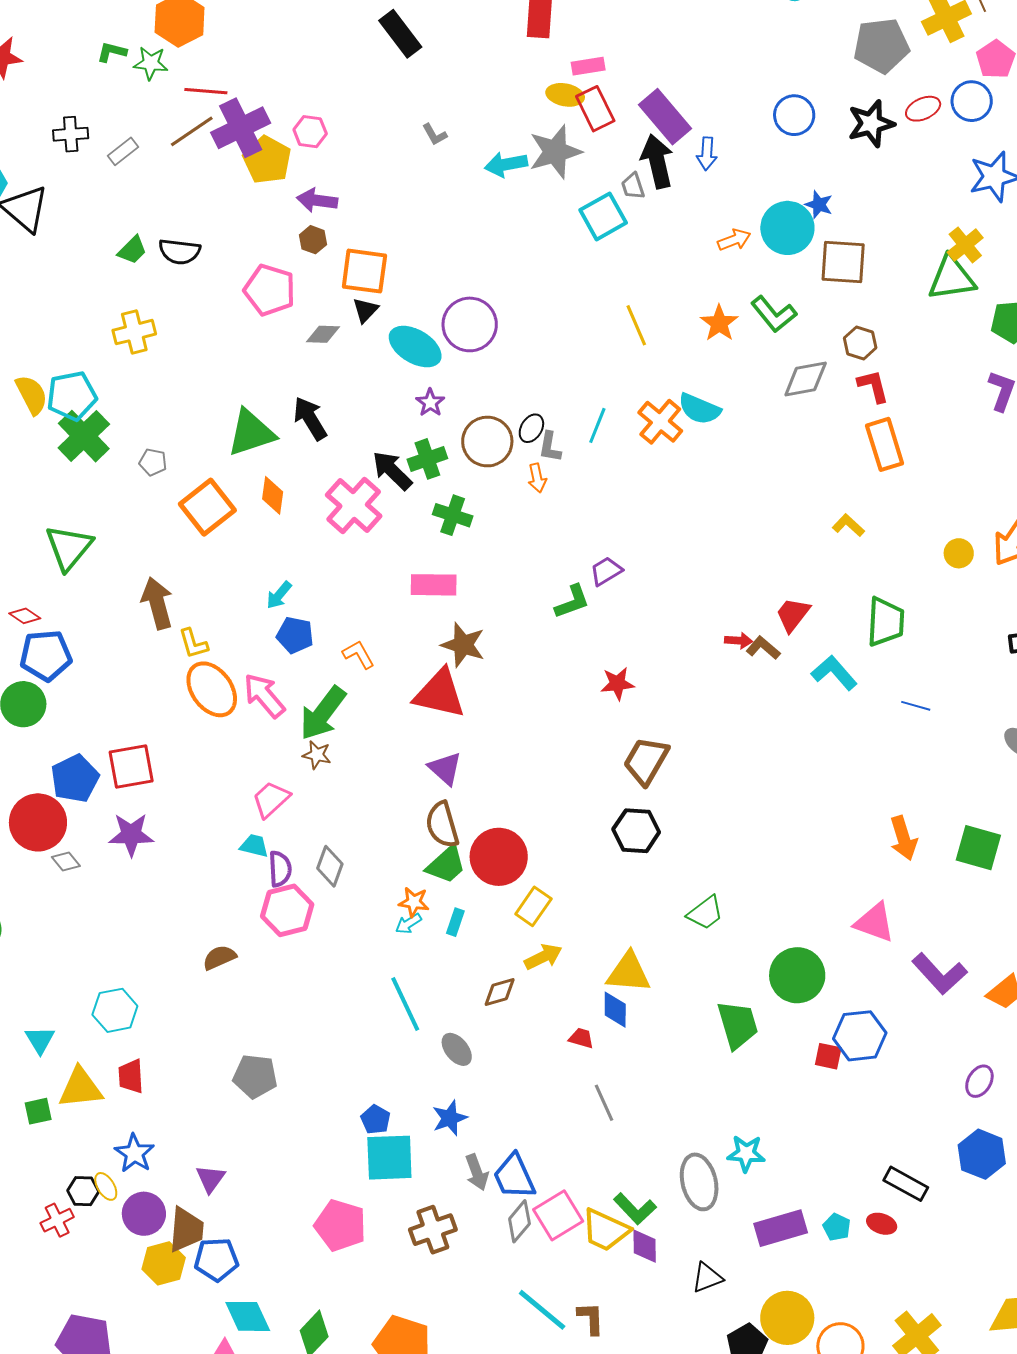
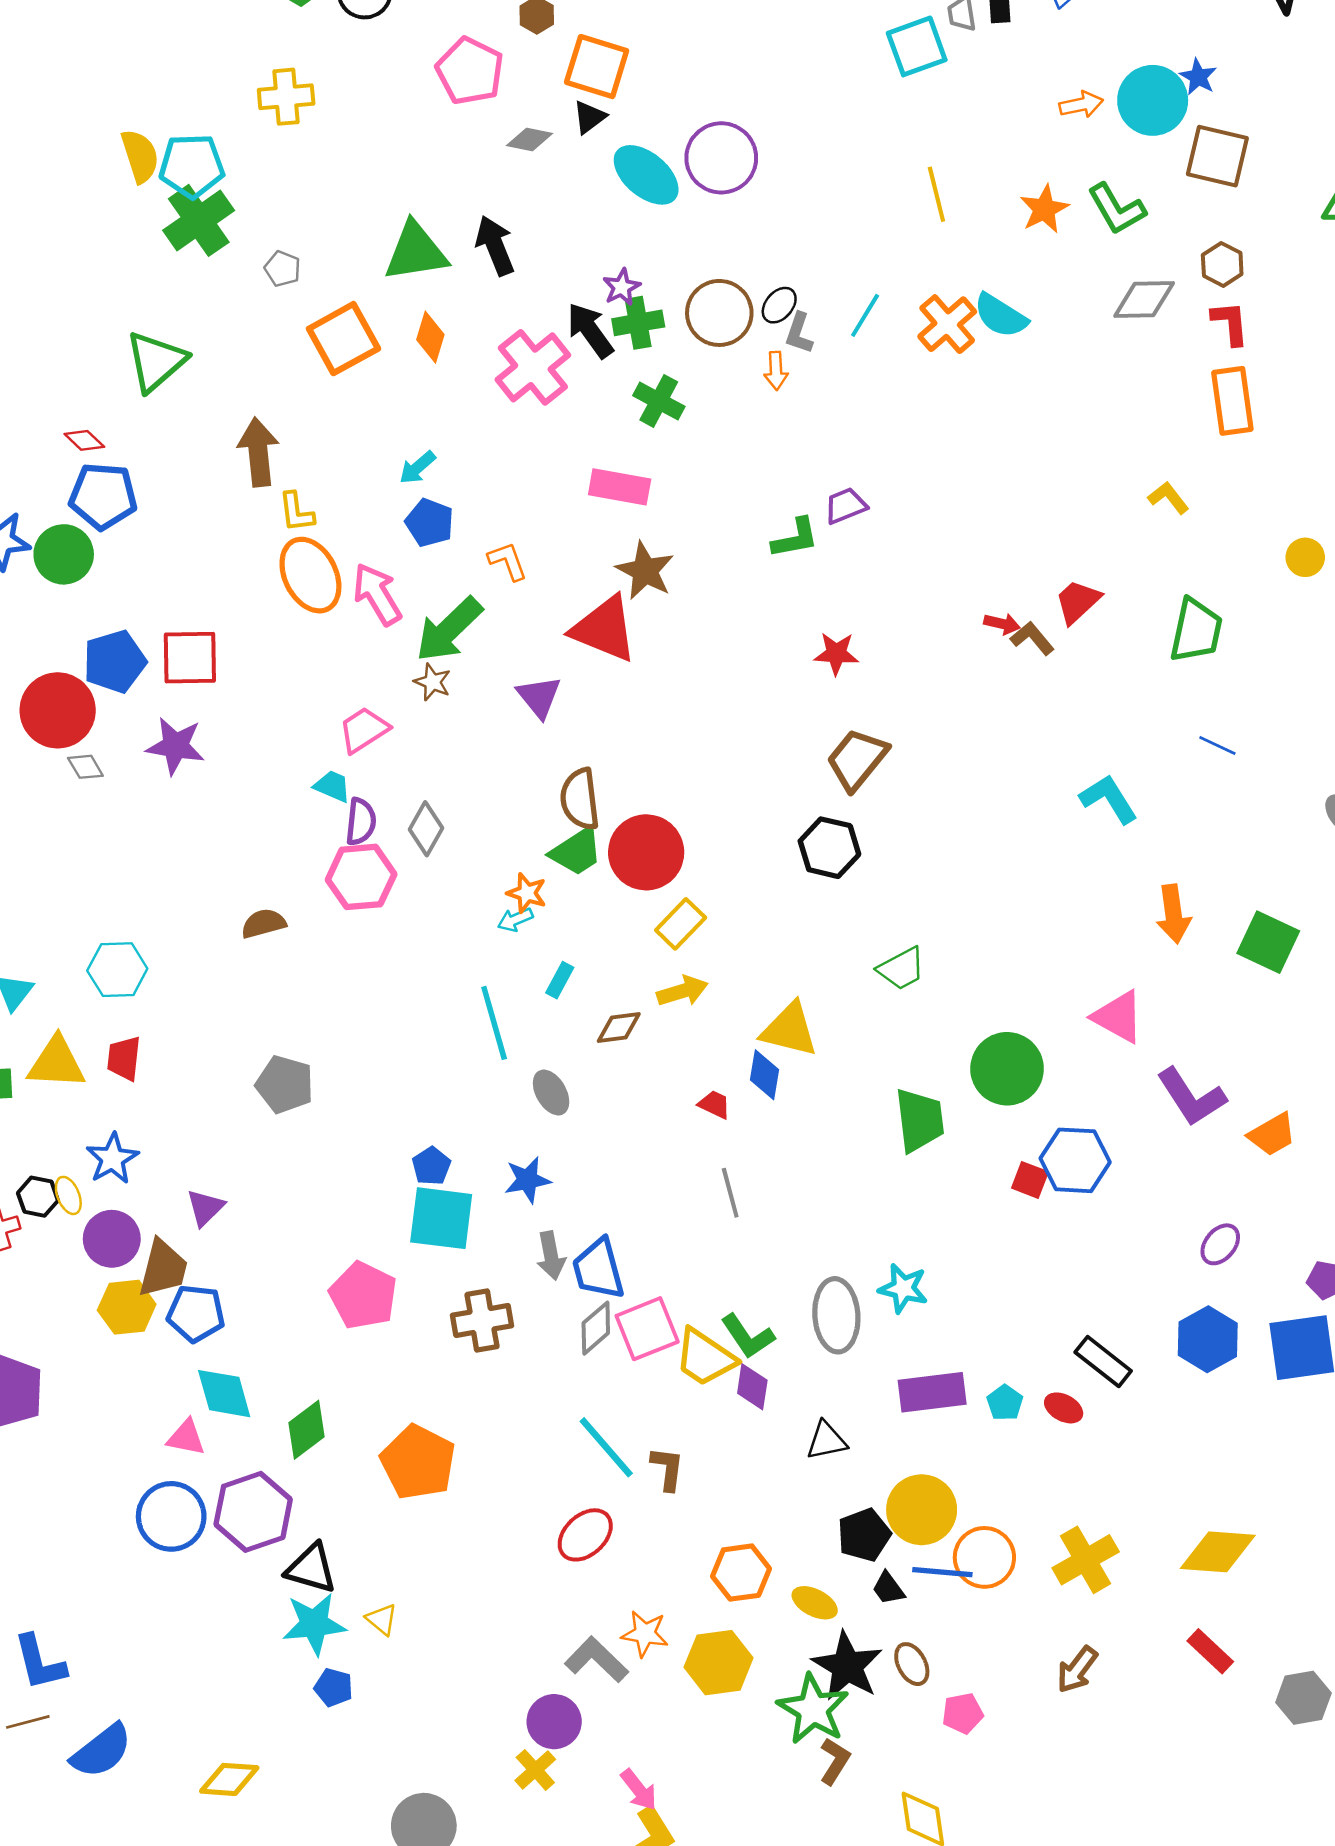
purple star: (430, 403) -> (622, 287), moved
cyan L-shape: (834, 673) -> (1109, 799), moved
purple triangle: (445, 768) -> (539, 697), moved
cyan rectangle: (455, 922) -> (560, 980), moved

